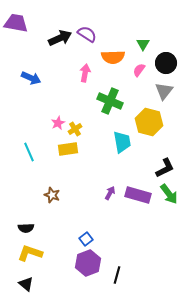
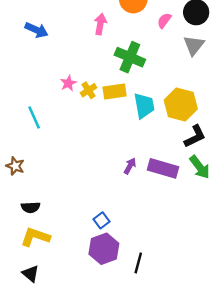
yellow hexagon: (149, 122) -> (181, 104), moved
yellow rectangle: (68, 149) -> (115, 91), moved
brown star: (52, 195) -> (15, 166), moved

